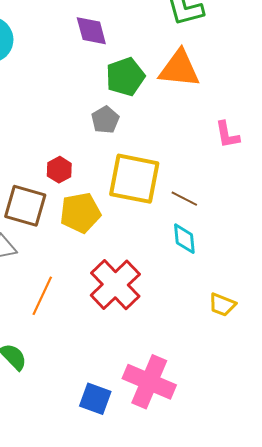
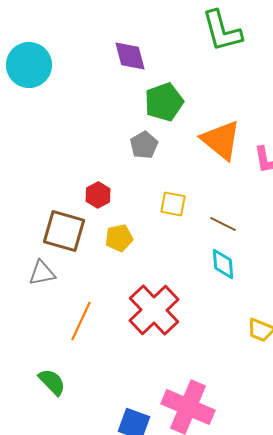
orange triangle: (179, 69) -> (221, 140), moved, turned 33
yellow square: (134, 179) -> (173, 204), size x0.5
yellow pentagon: (80, 213) -> (119, 238), size x0.7

